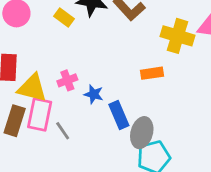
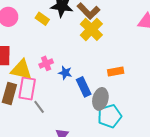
yellow cross: (177, 36) -> (91, 29), moved, turned 30
orange rectangle: (152, 73) -> (116, 72), moved
gray line: (63, 131) -> (39, 107), moved

